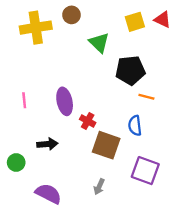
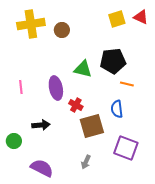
brown circle: (71, 15) -> (62, 30), moved
green triangle: (99, 43) -> (83, 69), moved, turned -30
brown square: (106, 145) -> (92, 126), turned -35

